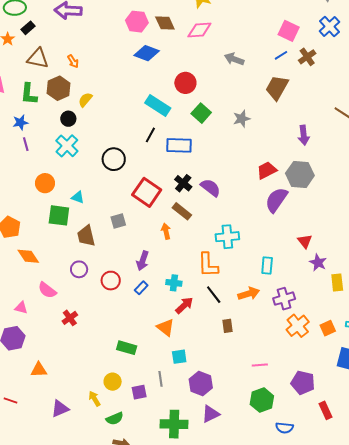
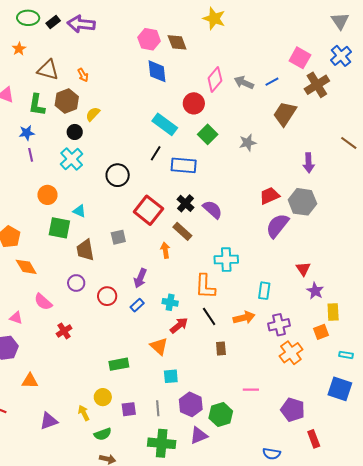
black rectangle: (28, 28) -> (53, 22), moved
pink diamond: (199, 30) -> (215, 79), moved, turned -50
blue diamond: (147, 53) -> (157, 71), turned 60
blue line: (281, 55) -> (272, 82), moved
brown cross: (307, 57) -> (317, 85), size x1.4
orange square: (328, 328) -> (321, 332), moved
green rectangle: (127, 348) -> (119, 364), turned -30
gray line: (160, 379) -> (158, 408), moved
green hexagon: (262, 400) -> (221, 415), moved

